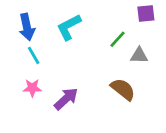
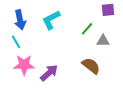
cyan line: (34, 55) -> (16, 42), moved
pink star: (32, 88) -> (24, 65), size x1.5

